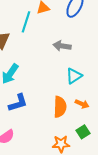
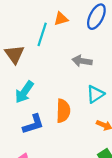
orange semicircle: (60, 107) -> (63, 111), moved

